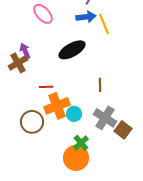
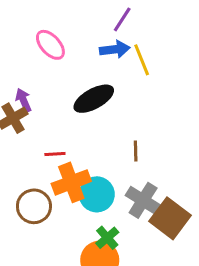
cyan circle: (74, 114) -> (97, 194), size x1.5
brown square: (123, 130) -> (170, 218), size x1.5

